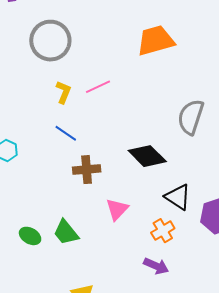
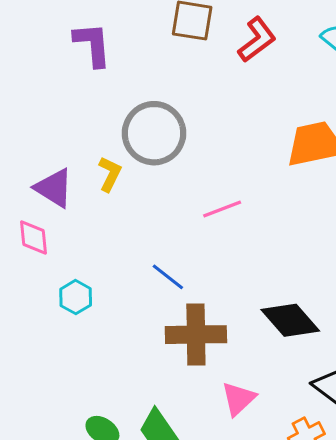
yellow L-shape: (63, 92) -> (110, 174), moved
brown cross: (87, 170) -> (196, 335), size x1.4

